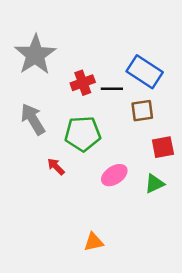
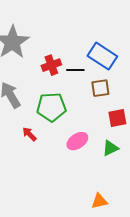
orange triangle: (94, 242) -> (99, 201), moved

